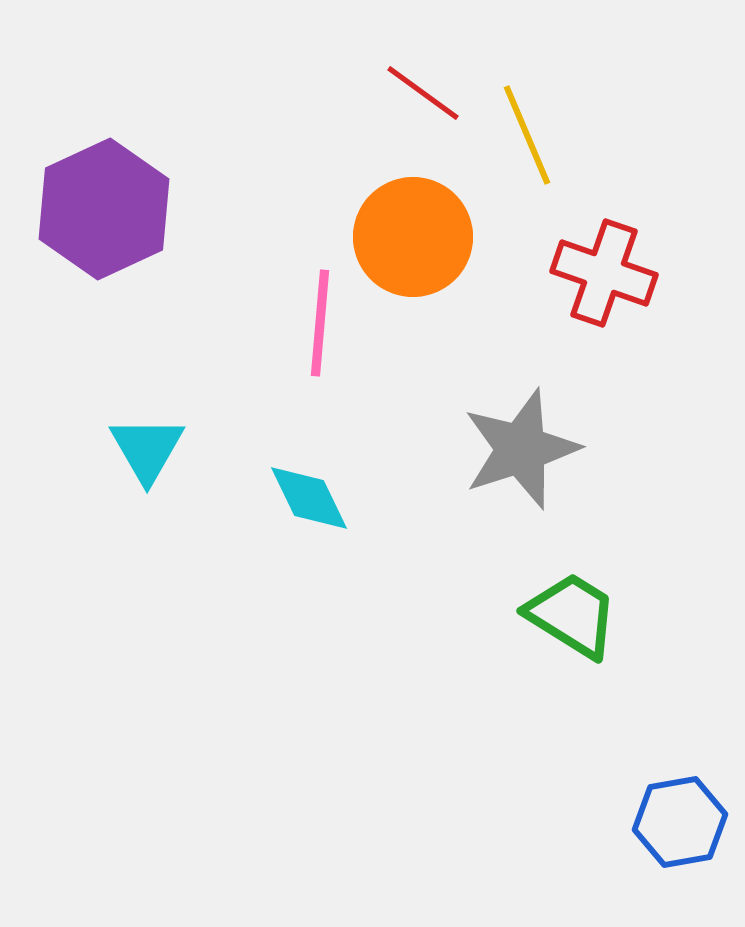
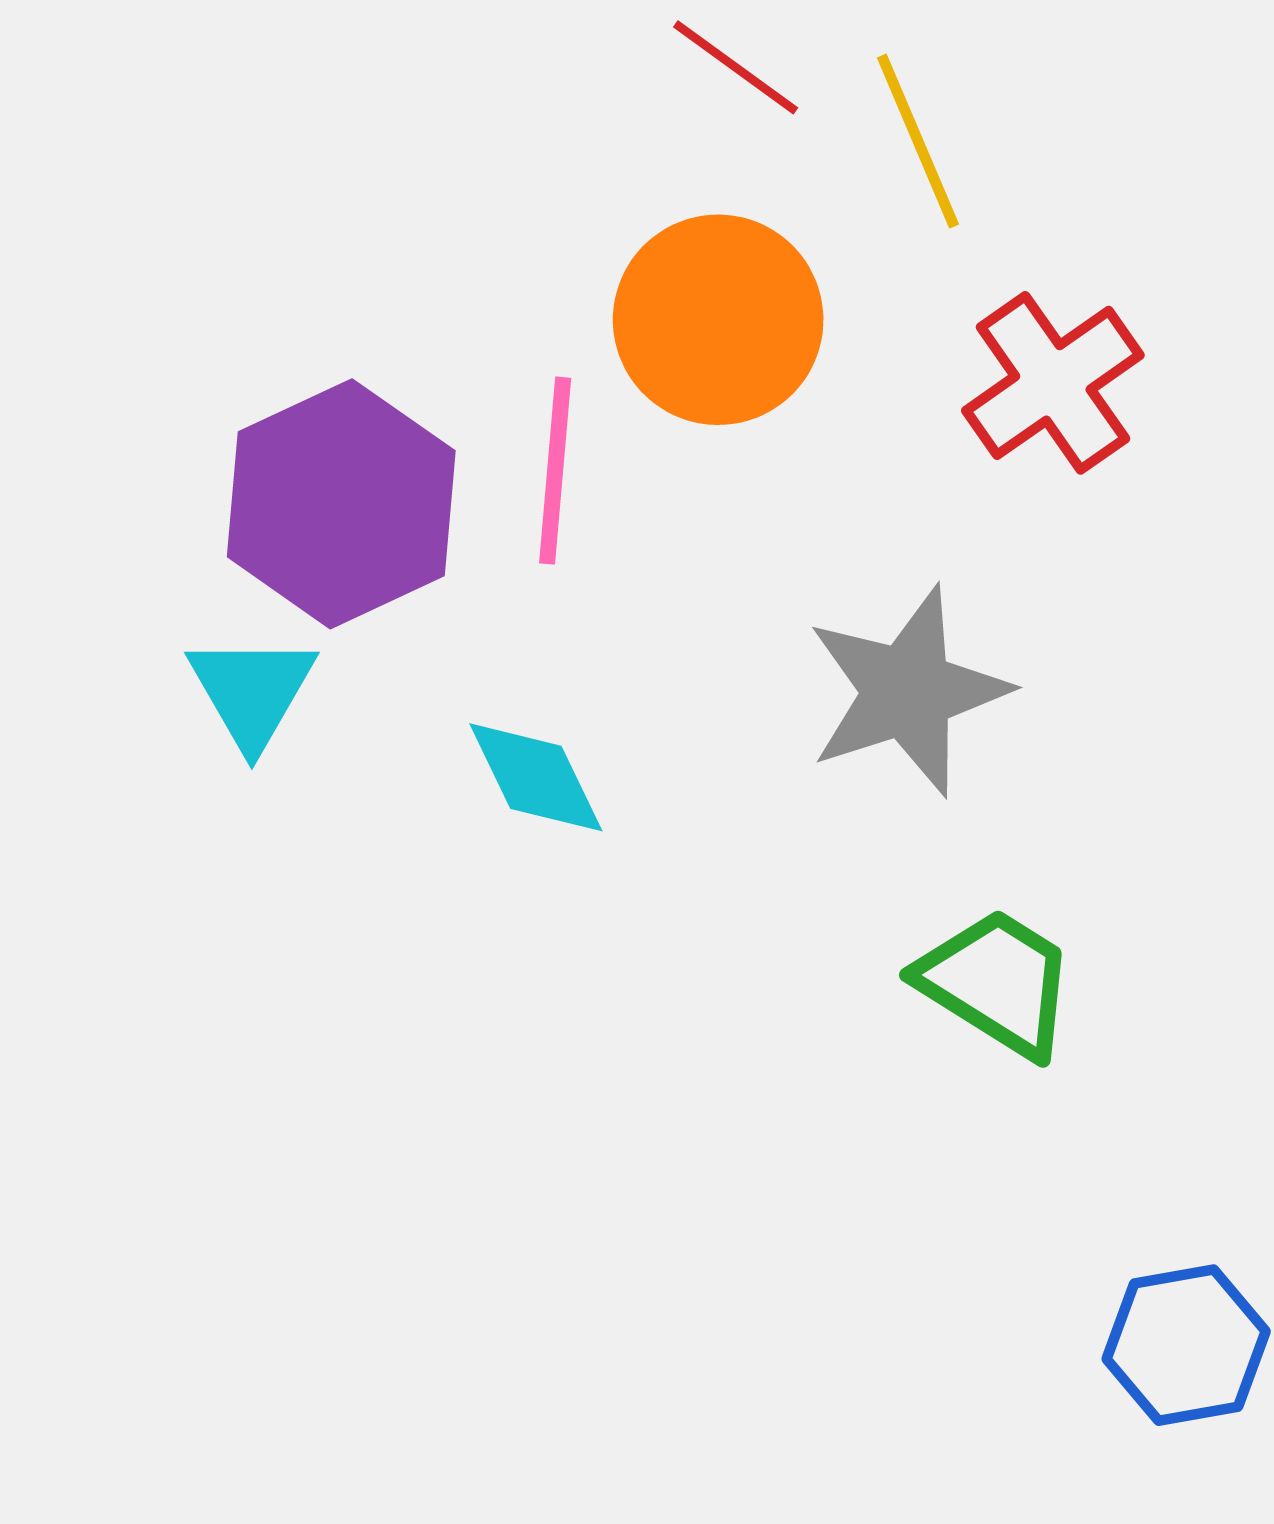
purple hexagon: (104, 209) -> (341, 504), moved
red cross: (604, 273) -> (1053, 383), turned 36

